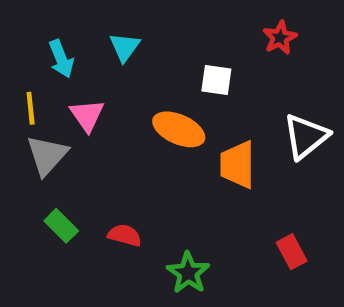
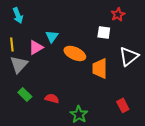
cyan triangle: (125, 47) -> (52, 36), moved
cyan arrow: (61, 59) -> (18, 15), moved
white square: (216, 80) -> (104, 32), moved
pink triangle: (87, 115) -> (36, 47), turned 35

